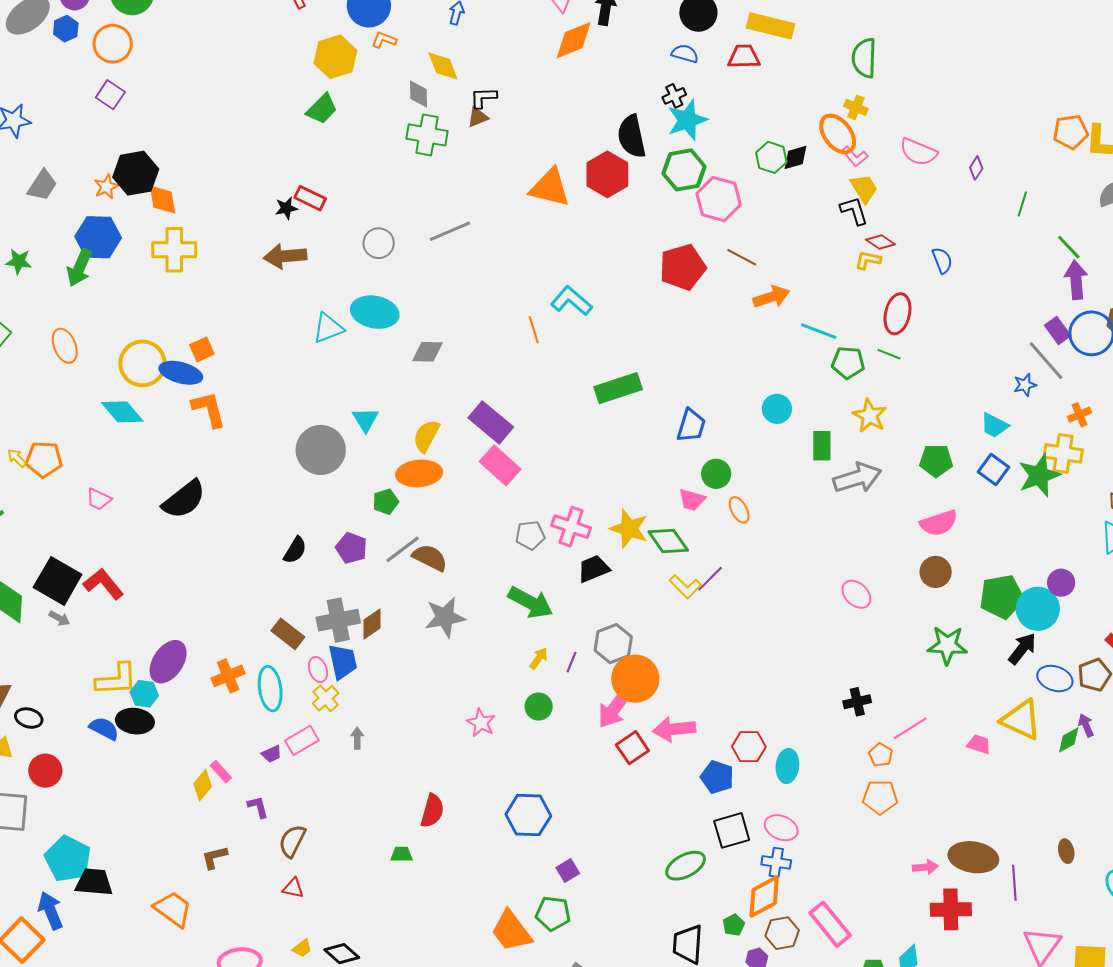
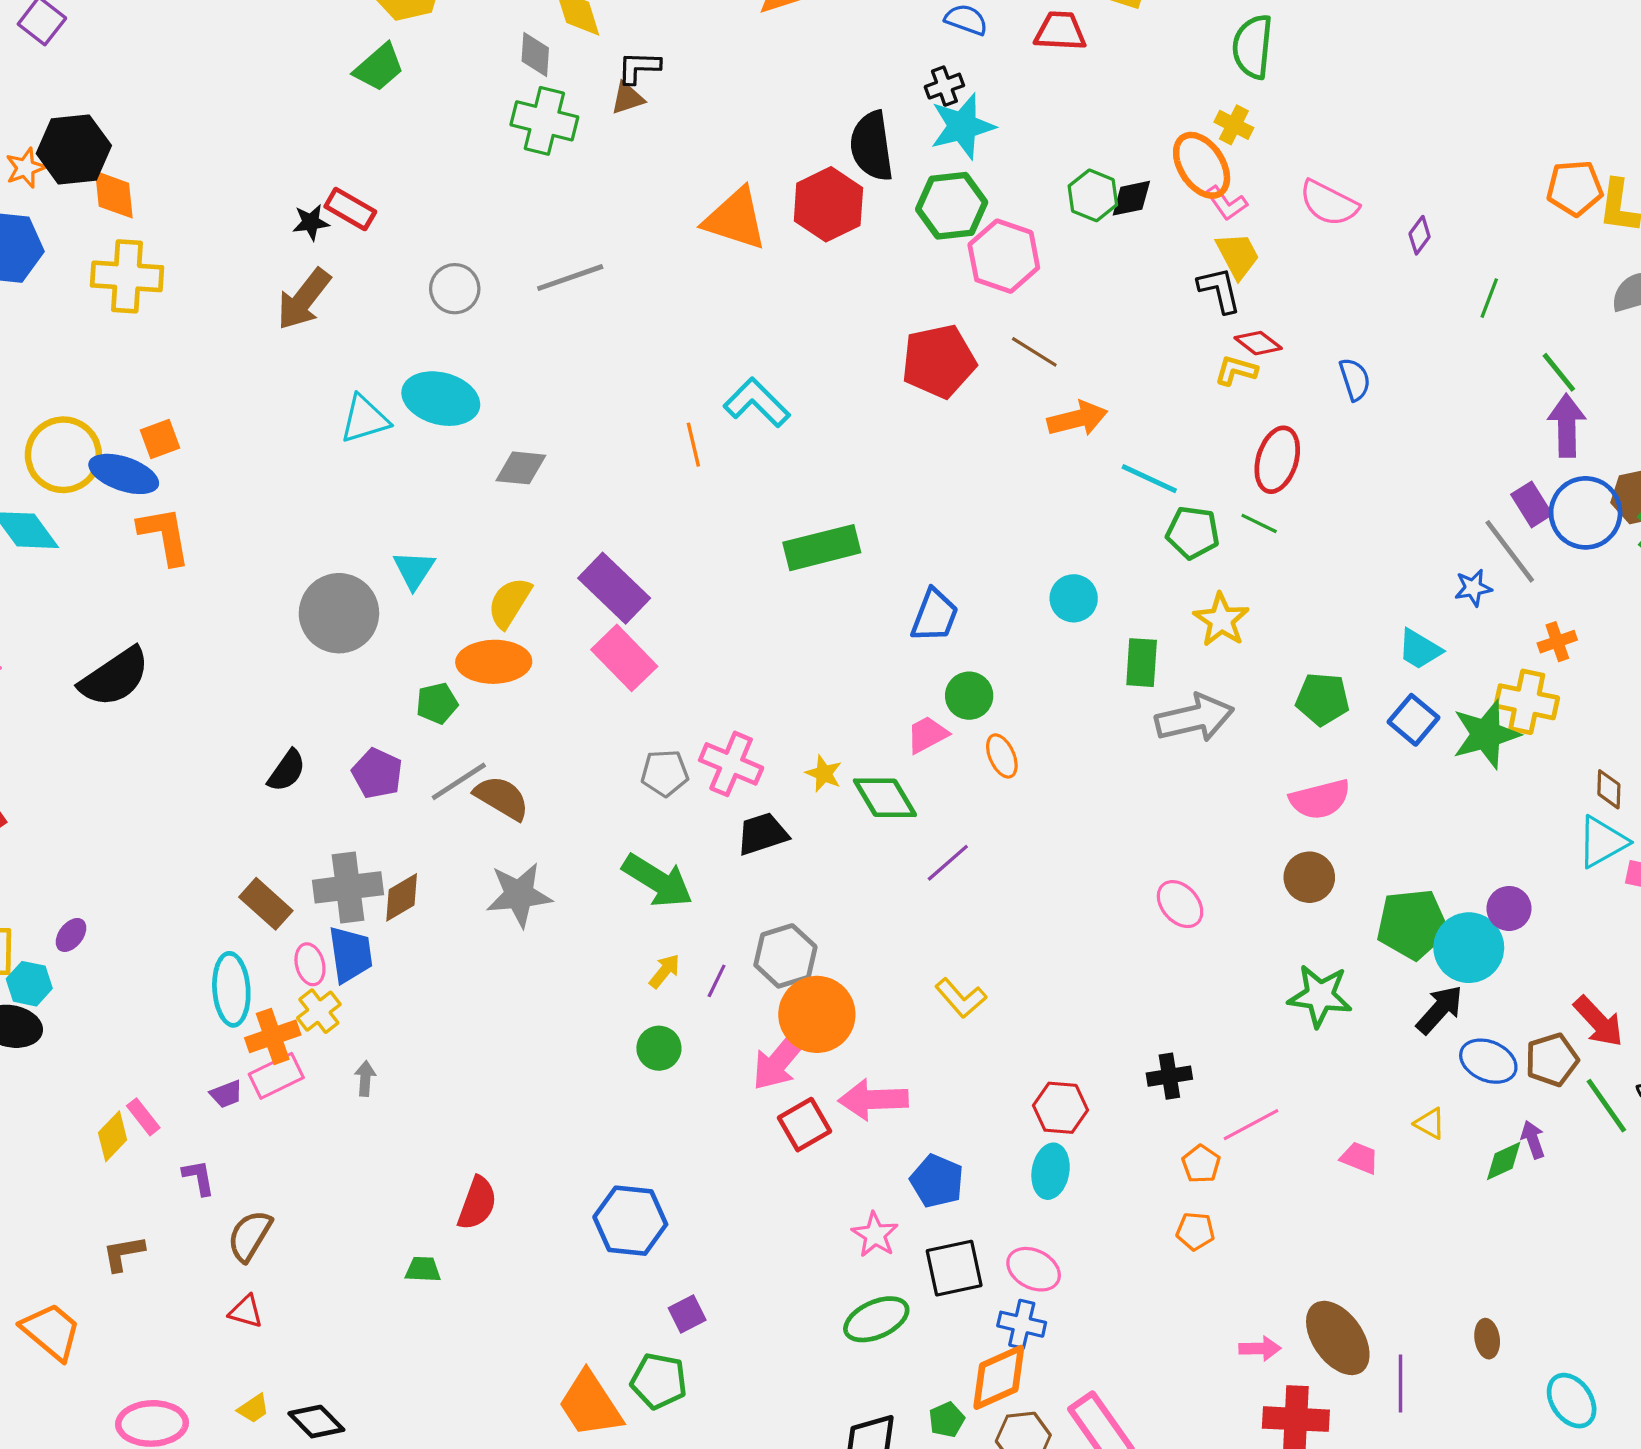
brown arrow: (285, 256) -> (304, 299), turned -51
pink trapezoid: (692, 500) -> (927, 735), turned 132
yellow star: (629, 529) -> (824, 774), size x0.6
yellow L-shape: (685, 587) -> (961, 998), moved
purple ellipse: (168, 662) -> (71, 935), size x0.5
orange cross: (228, 676) -> (273, 1036), moved
yellow triangle: (1021, 720) -> (1430, 1123), size x0.5
pink star: (481, 723) -> (875, 1235), moved
red hexagon: (749, 747) -> (1060, 1108), moved
orange pentagon: (880, 797) -> (1195, 1231), size x0.7
brown ellipse: (973, 857) -> (1338, 1338), turned 42

